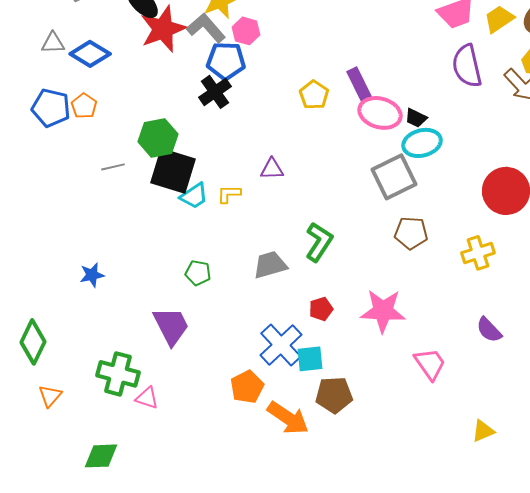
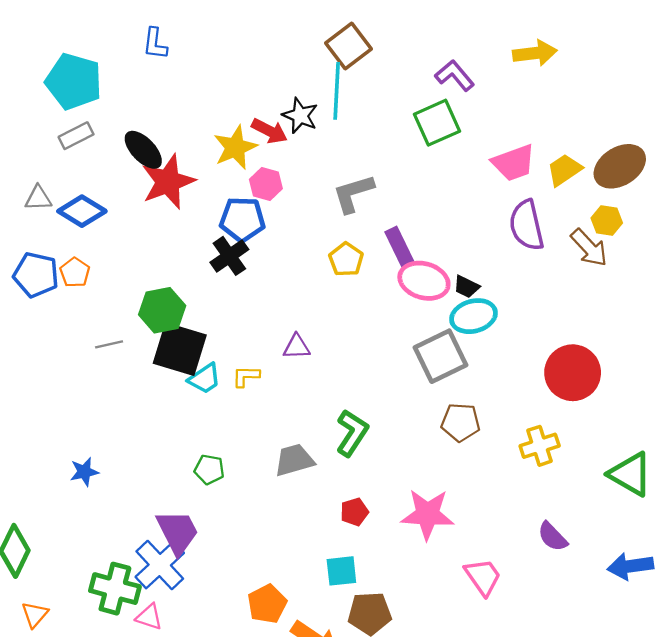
gray L-shape: (206, 28) -> (353, 193), moved, turned -66
blue cross: (281, 345) -> (160, 565), moved

